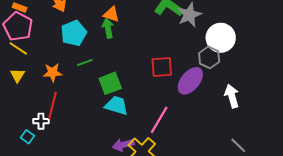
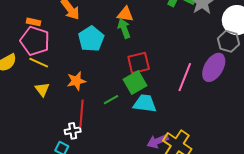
green line: (85, 63) -> (111, 100), moved
red square: (162, 67) -> (139, 63), moved
pink line: (159, 120) -> (185, 77), moved

